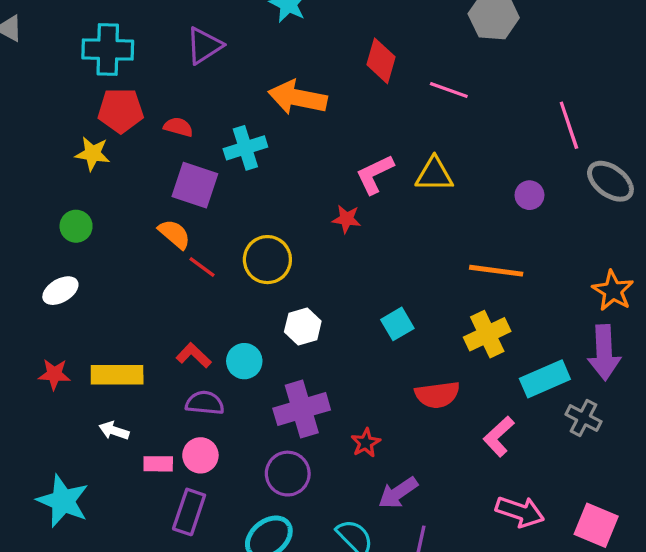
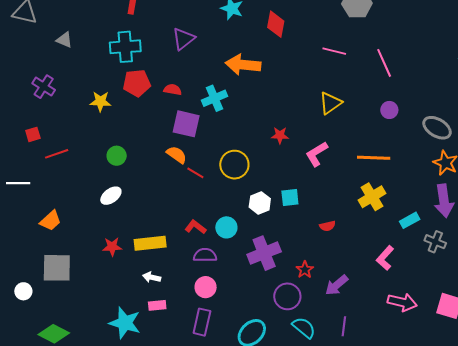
red diamond: (381, 61) -> (276, 24), moved
pink line: (569, 125) -> (384, 63), moved
yellow star: (93, 154) -> (100, 101), moved
pink L-shape: (375, 174) -> (317, 154), moved
yellow triangle: (434, 174) -> (330, 103), turned -30
gray ellipse: (610, 181) -> (437, 128), moved
cyan square: (397, 324) -> (290, 197), moved, turned 30
cyan rectangle: (545, 379) -> (410, 220), size x0.7
red semicircle: (437, 395) -> (327, 226), moved, size x0.6
pink rectangle: (158, 464) -> (157, 305), moved
purple circle: (288, 474) -> (287, 296), moved
purple arrow: (398, 493) -> (337, 285), moved

